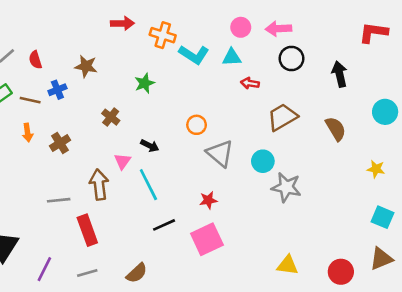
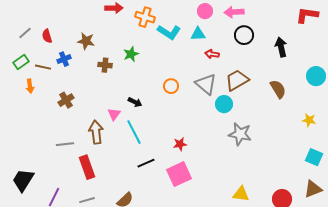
brown cross: (111, 117) -> (105, 65), moved, turned -32
orange arrow: (28, 133) -> (30, 86), moved
gray triangle: (220, 153) -> (206, 84), moved
cyan circle: (263, 161) -> (224, 104), moved

